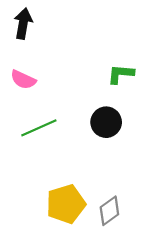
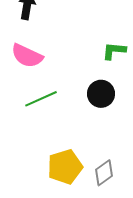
pink semicircle: (23, 80) -> (27, 56), size x1.4

